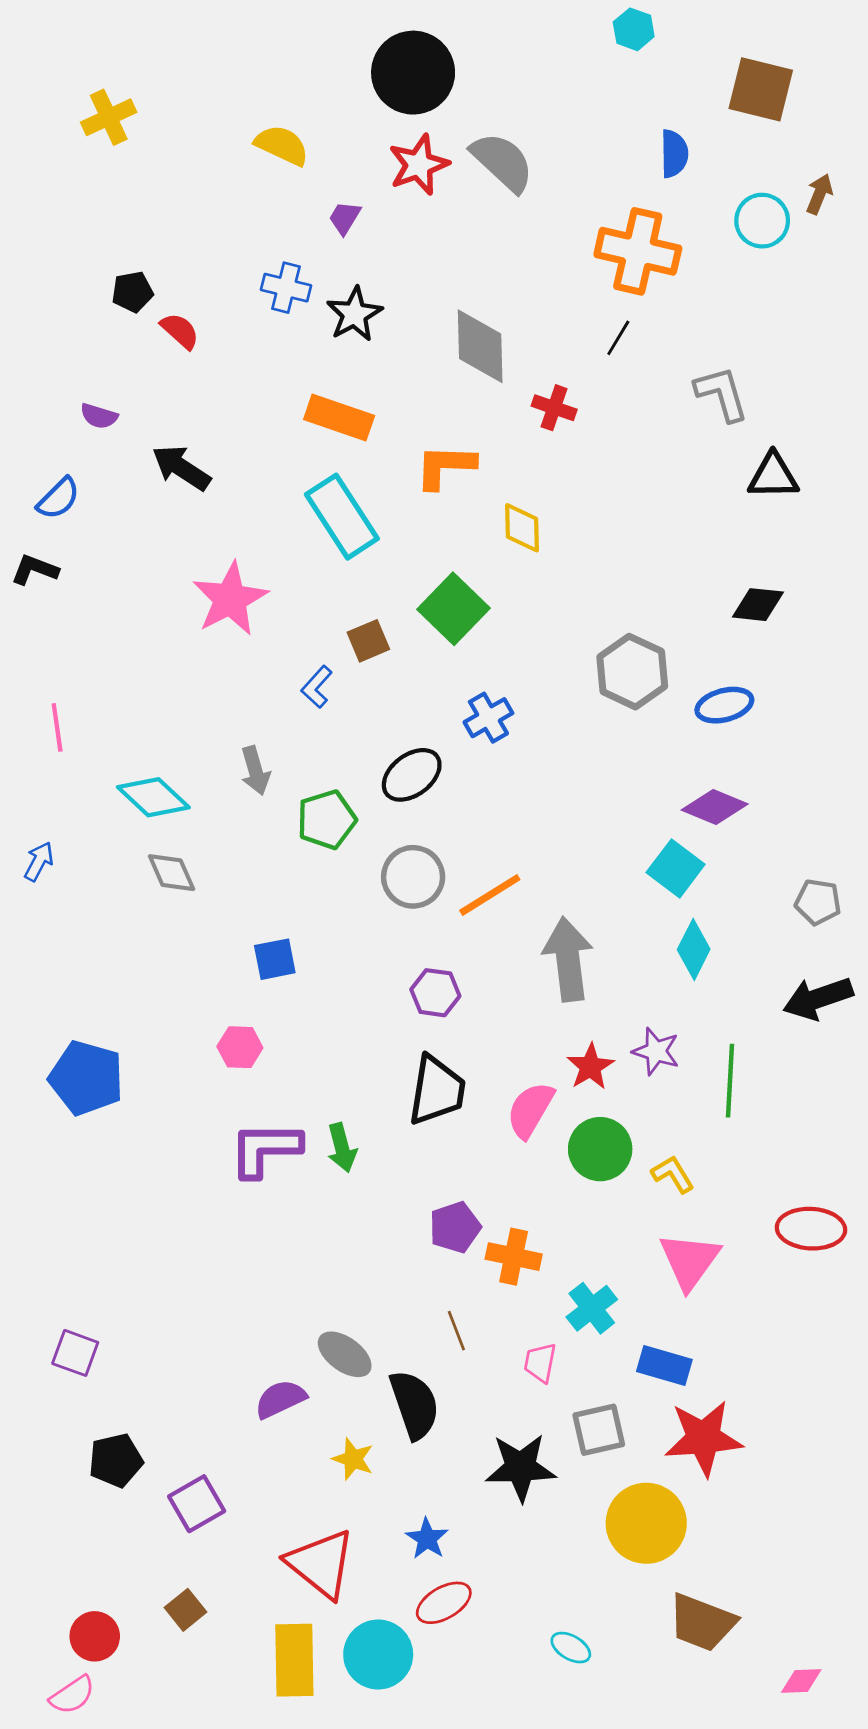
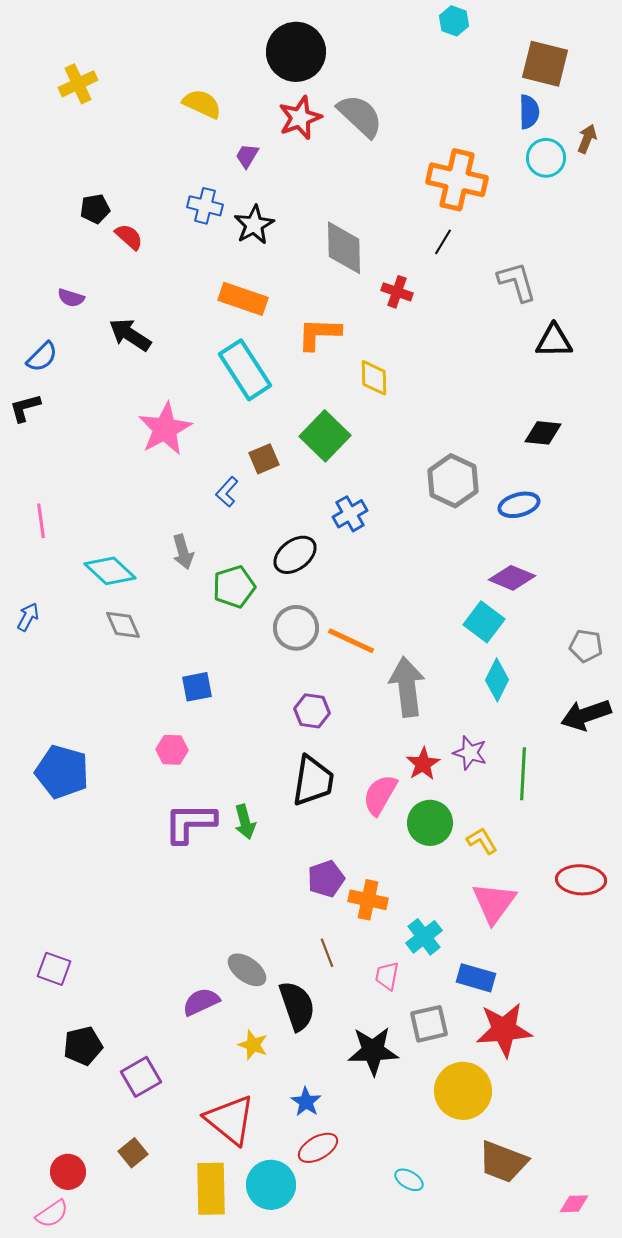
blue semicircle: (674, 154) -> (529, 112), moved
black L-shape: (35, 570) -> (25, 408), turned -36
orange line: (490, 895) -> (351, 641), turned 57

